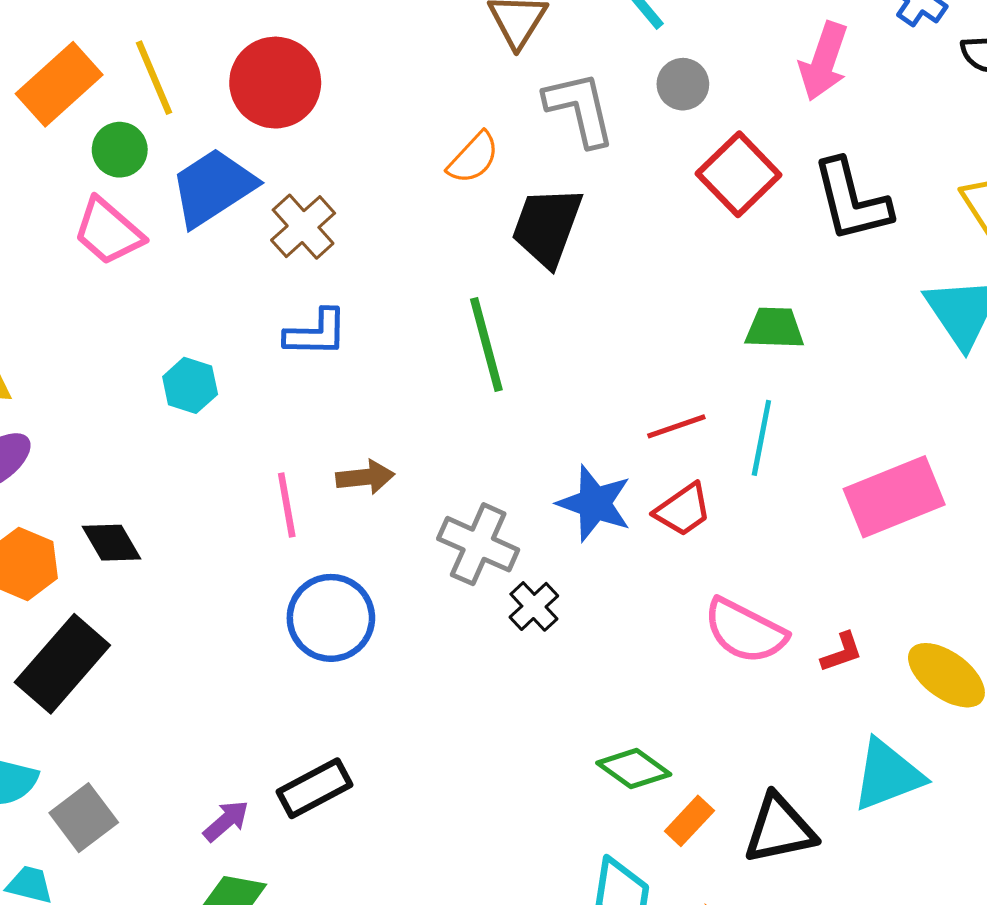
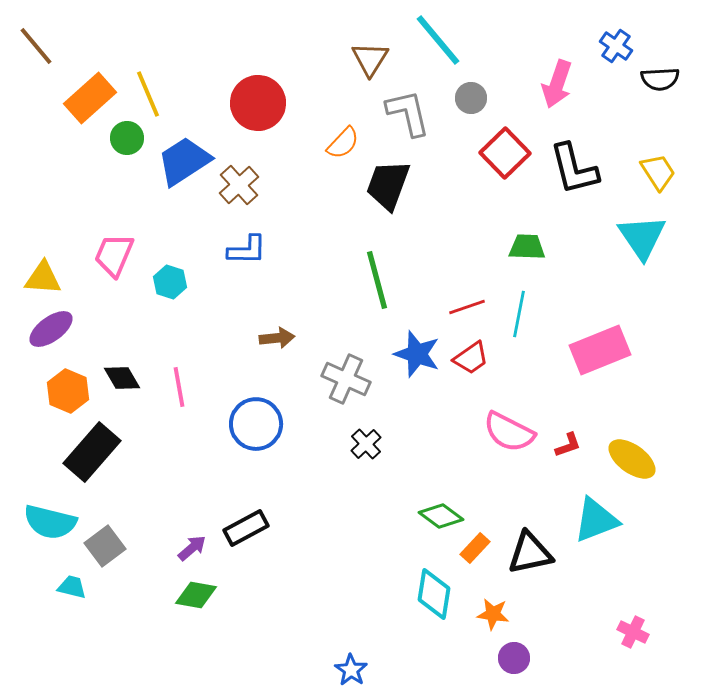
red circle: (275, 83) -> (258, 103), moved
pink trapezoid: (108, 232) -> (114, 255), moved, turned 72
green line: (486, 344) -> (377, 280), moved
pink line: (287, 505) -> (179, 387), moved
black cross: (534, 606) -> (366, 444), moved

